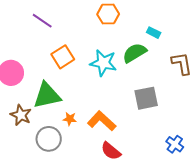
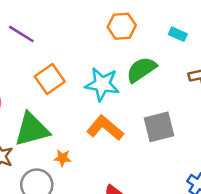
orange hexagon: (108, 14) -> (122, 26), moved
cyan rectangle: (154, 33) -> (178, 34), moved
orange L-shape: (102, 121) -> (105, 128), moved

